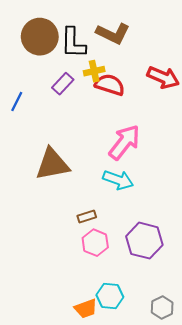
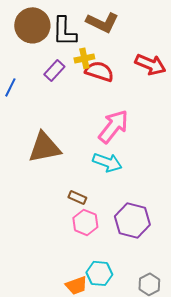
brown rectangle: (87, 216) -> (77, 197), turned 42

